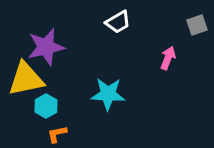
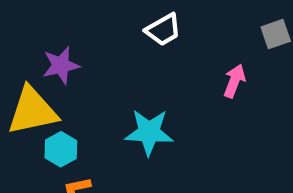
purple star: (46, 47) -> (61, 65), size x0.7

